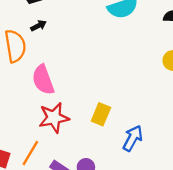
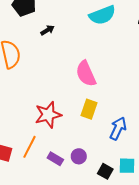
black arrow: (38, 26) -> (47, 30), moved
pink semicircle: (43, 80) -> (86, 74), moved

